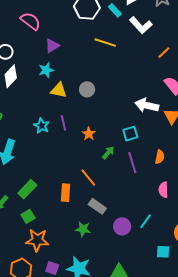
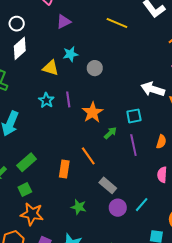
cyan star: (46, 70) -> (70, 54), moved
yellow triangle: (59, 90) -> (51, 68), moved
orange star: (89, 134) -> (93, 112), size x1.5
gray rectangle: (97, 206) -> (108, 185), moved

